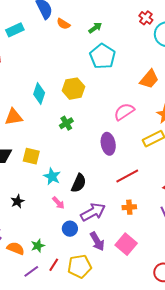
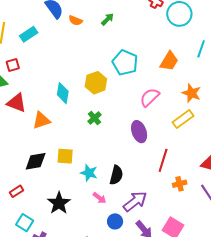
cyan pentagon: (102, 56) -> (125, 63), moved
red line: (127, 176) -> (163, 160), turned -35
black star: (17, 201) -> (59, 203), size x1.6
orange cross: (129, 207) -> (180, 184), moved

